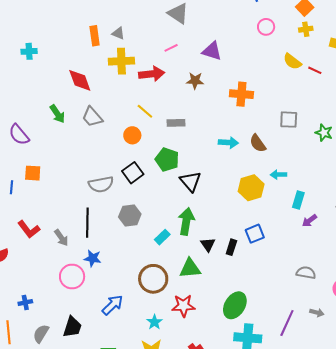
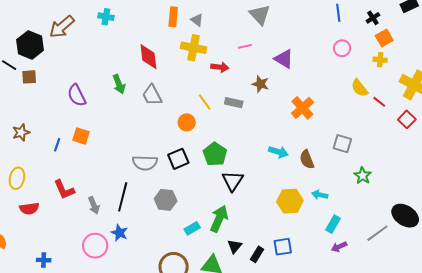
red arrow: (152, 74) -> (220, 67), size x0.7
orange cross: (241, 94) -> (302, 108), turned 30
gray rectangle: (176, 123) -> (234, 103), moved
green star: (324, 133) -> (363, 176), moved

